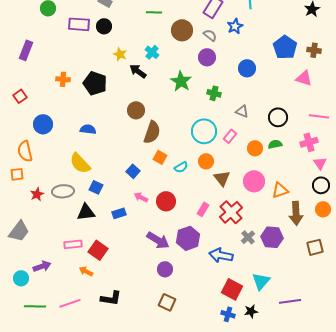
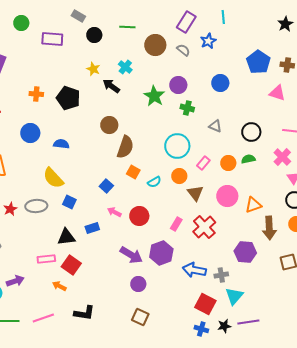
black circle: (104, 26) -> (94, 35), moved
purple circle: (207, 57) -> (178, 85), moved
blue circle: (43, 124) -> (30, 133), moved
pink rectangle: (230, 136) -> (203, 163), moved
pink cross: (309, 142) -> (282, 157), turned -30
black triangle: (86, 212) -> (66, 237), moved
gray cross: (248, 237) -> (221, 275), moved, turned 32
purple line: (290, 301) -> (248, 322), moved

